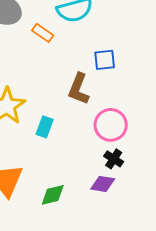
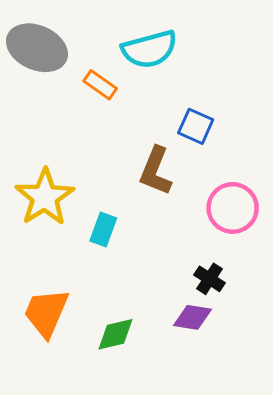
blue square: (105, 60) -> (196, 126), turned 30
pink circle: (111, 125) -> (233, 208), moved

